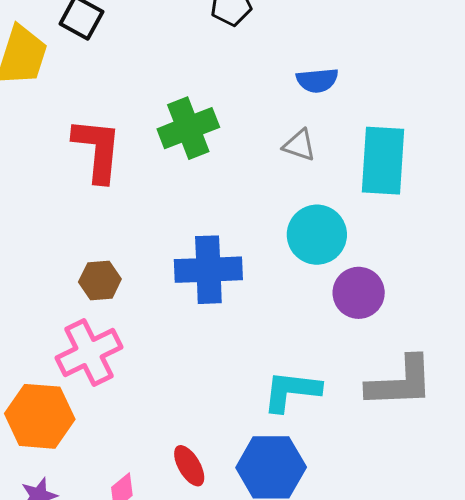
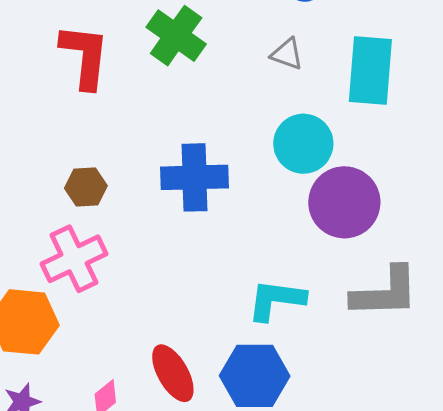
green cross: (188, 128) -> (176, 36), turned -34
purple circle: (359, 293) -> (344, 202), size x1.4
red ellipse: (189, 466) -> (173, 373), size x1.4

